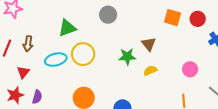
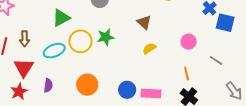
green star: (127, 57) -> (106, 37), moved
red triangle: (23, 72) -> (24, 68), size x1.5
purple semicircle: (37, 97) -> (48, 85), moved

